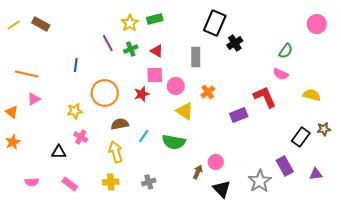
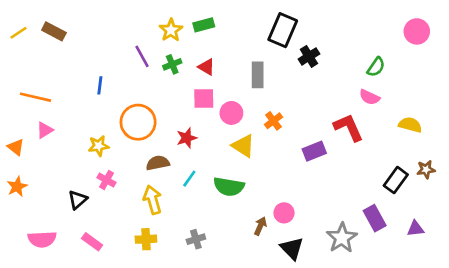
red star: (142, 94) -> (187, 138), moved
black triangle: (59, 152) -> (78, 200), turned -42
pink semicircle: (32, 182) -> (42, 239), size x1.5

